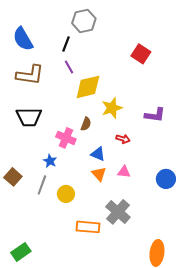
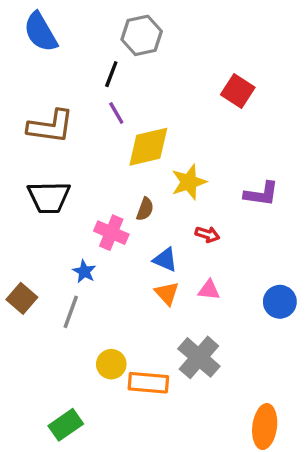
blue semicircle: (23, 39) -> (40, 32), moved
yellow circle: (66, 194) -> (111, 364), moved
green rectangle: (21, 252) -> (66, 425), moved

